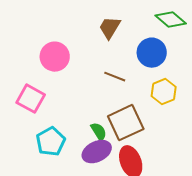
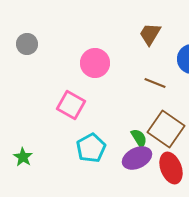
brown square: (126, 123) -> (166, 129), turned -30

